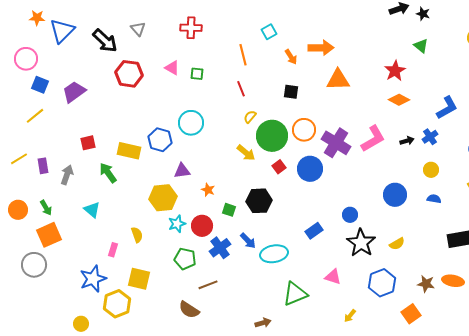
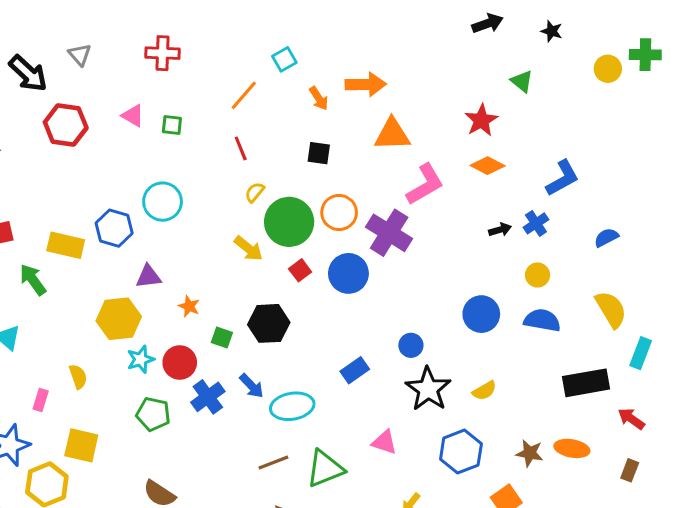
black star: (423, 14) -> (552, 31), moved
orange line: (243, 55) -> (244, 95), turned 55
pink L-shape: (373, 139) -> (425, 184), moved
blue semicircle: (434, 199) -> (542, 320), size x1.6
brown line: (208, 285) -> (273, 462), moved

